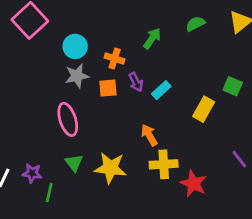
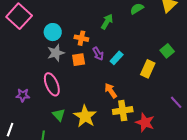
green square: (233, 86) -> (167, 51), turned 32
yellow star: (110, 168) -> (85, 116), turned 30
purple star: (32, 173) -> (23, 95), moved

